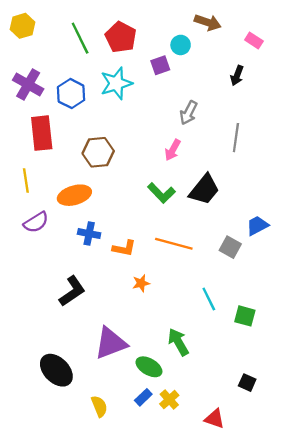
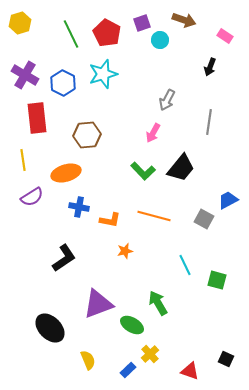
purple square: (160, 65) -> (142, 23), moved
black square: (247, 383) -> (226, 359), moved
blue rectangle: (143, 397) -> (128, 370), moved

